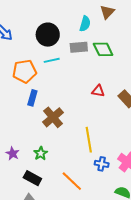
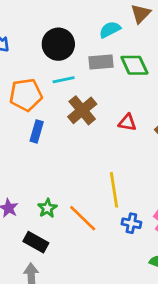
cyan semicircle: (85, 24) -> (110, 30), turned -133
brown cross: (53, 117) -> (82, 110), moved
orange line: (72, 181) -> (83, 218), moved

